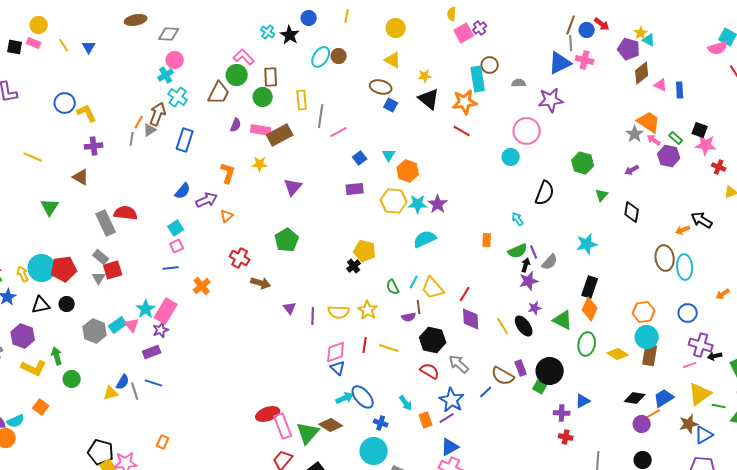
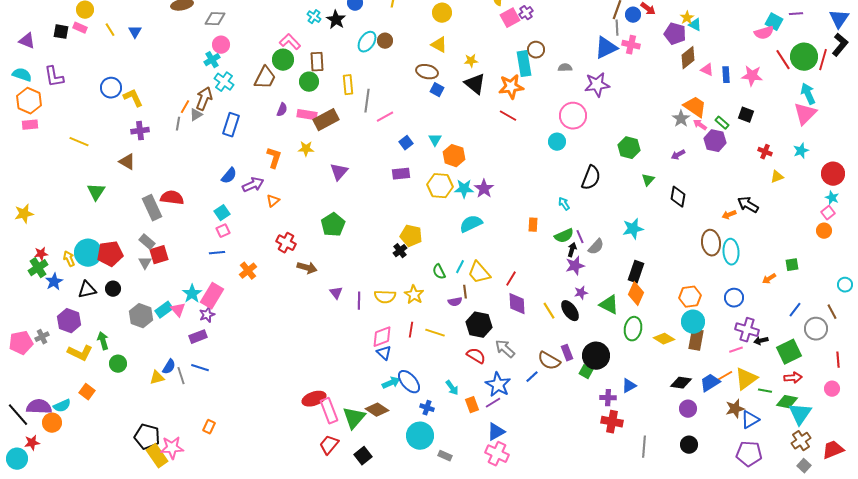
pink star: (706, 145) -> (752, 76), moved
orange line: (653, 414) -> (725, 376), moved
red cross: (566, 437) -> (612, 422), size x1.5

